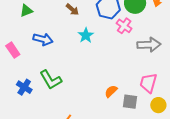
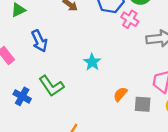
cyan star: (86, 35) -> (92, 62), moved
blue arrow: (43, 39) -> (39, 41), turned 54

